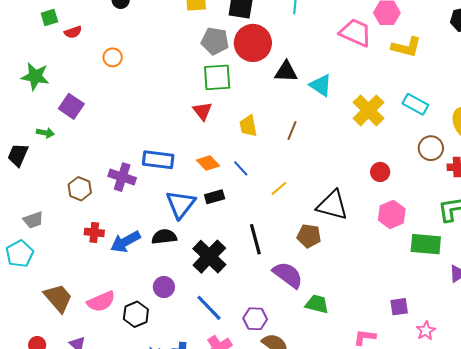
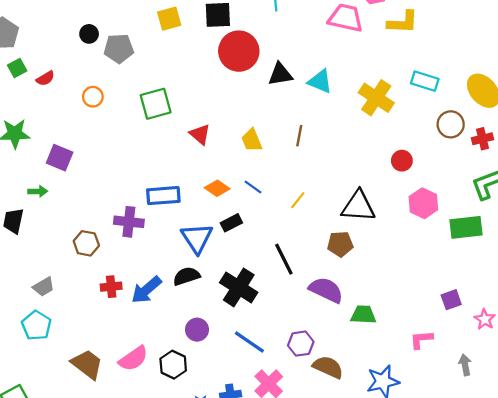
gray pentagon: (215, 41) -> (119, 48), moved
green square: (217, 77) -> (156, 104), moved

